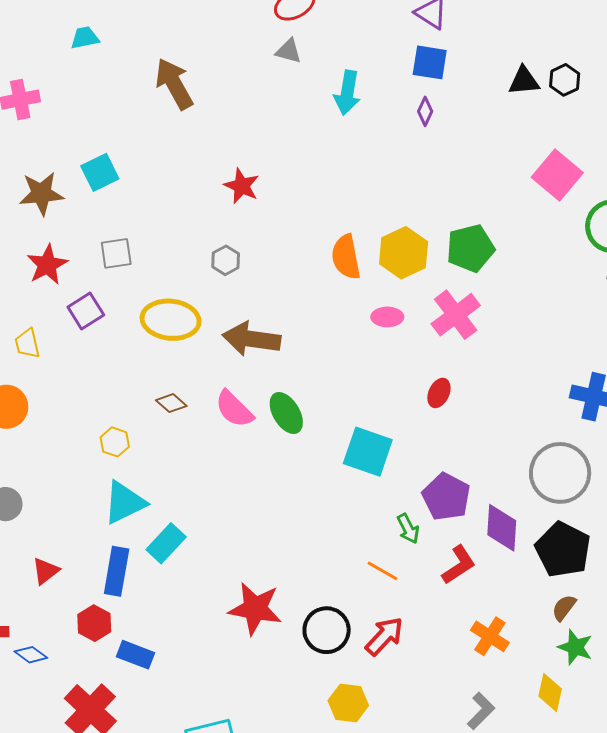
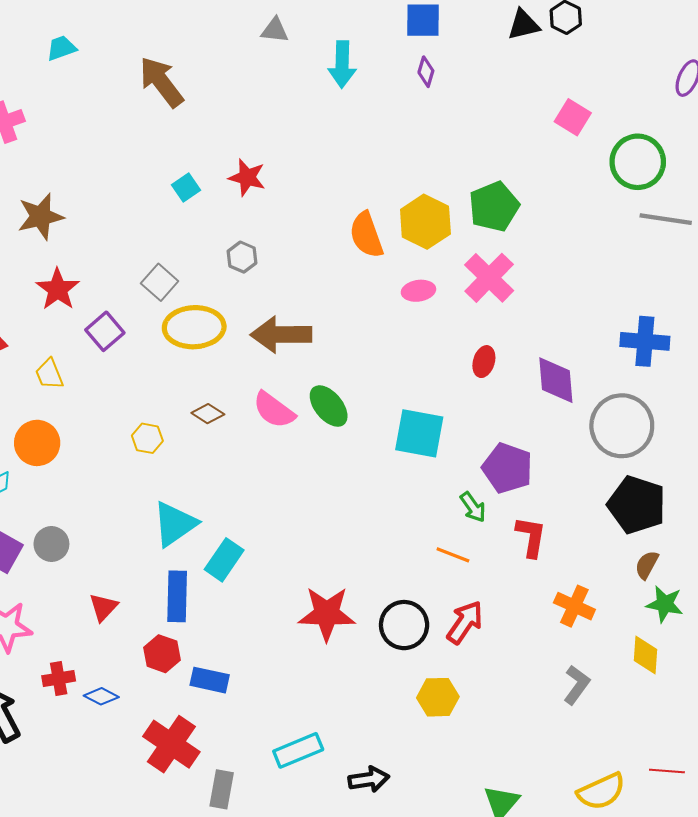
cyan square: (100, 172) -> (186, 187), moved, size x0.7
pink square: (557, 175) -> (573, 117), size x0.7
gray square: (116, 253) -> (160, 282), moved, turned -32
yellow hexagon: (115, 442) -> (147, 438), moved
purple diamond: (502, 528) -> (556, 380), moved
red L-shape: (459, 565) -> (531, 537), turned -39

